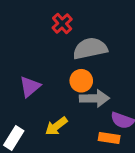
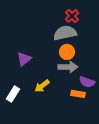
red cross: (62, 23) -> (72, 16), moved
orange circle: (81, 81) -> (67, 52), moved

